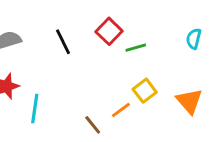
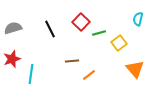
cyan semicircle: (194, 39) -> (138, 19), moved
yellow square: (145, 91) -> (119, 43), moved
brown line: (93, 125) -> (72, 61), moved, turned -56

